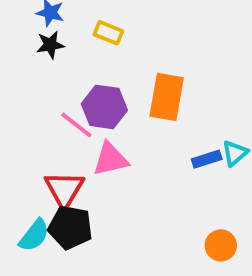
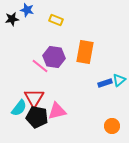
black star: (50, 45) -> (12, 19), moved
pink triangle: (110, 159) -> (57, 111), moved
cyan semicircle: (34, 235) -> (19, 108), moved

